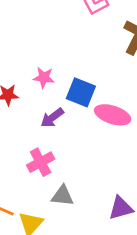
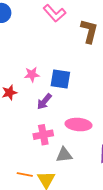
pink ellipse: (113, 115) -> (78, 125), moved
pink cross: (41, 162) -> (43, 135), turned 30

